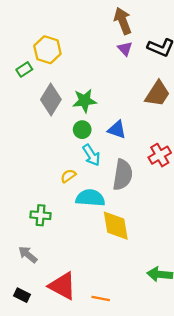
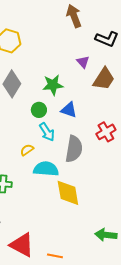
purple triangle: (125, 49) -> (83, 62), moved
green star: (84, 101) -> (53, 85), moved

